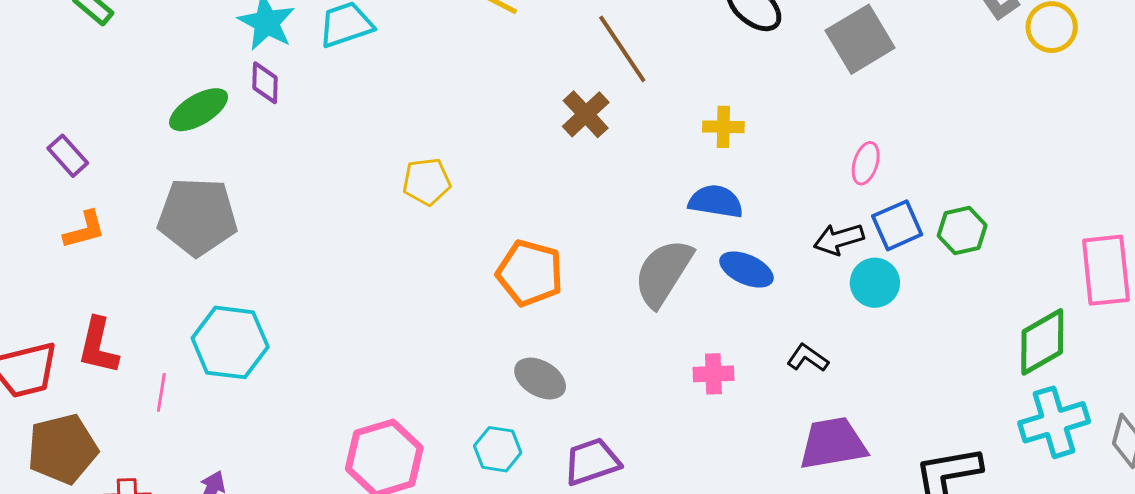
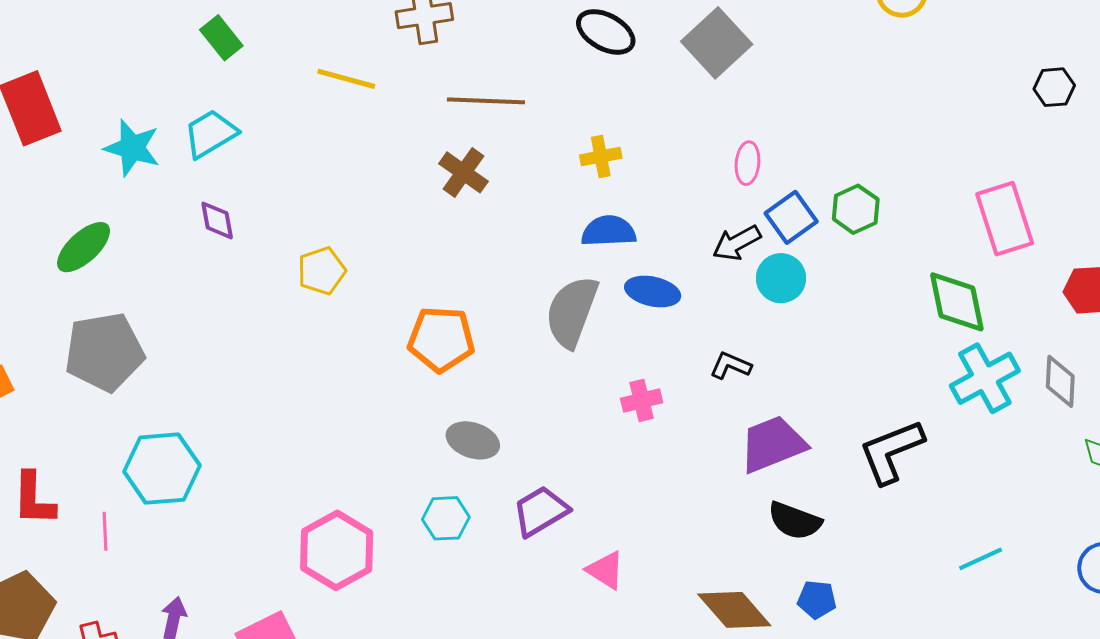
brown line: (622, 49) -> (486, 101), turned -42
purple diamond: (265, 83) -> (217, 220), moved
green diamond: (1042, 342) -> (957, 302), turned -60

